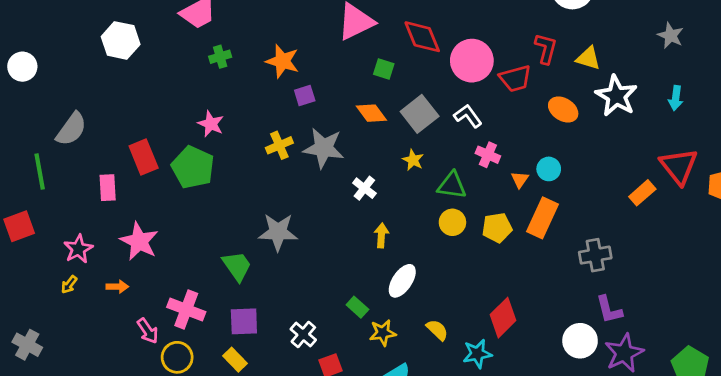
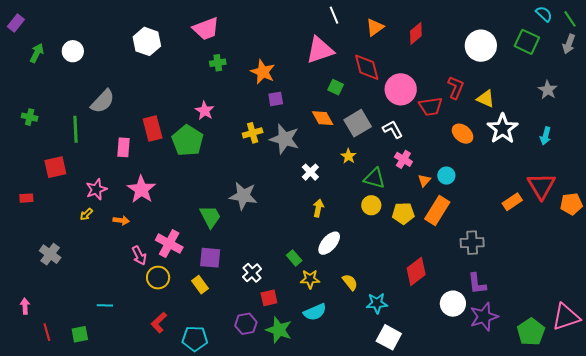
red diamond: (503, 318) -> (416, 271), moved

